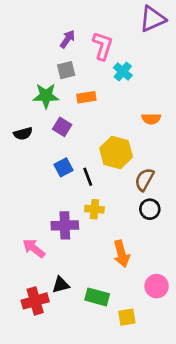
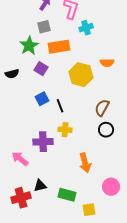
cyan cross: (123, 72) -> (86, 28), turned 32
green star: (46, 96) -> (29, 46), turned -30
orange rectangle: (86, 97) -> (59, 47), size x1.5
yellow hexagon: (116, 152) -> (81, 75), moved

